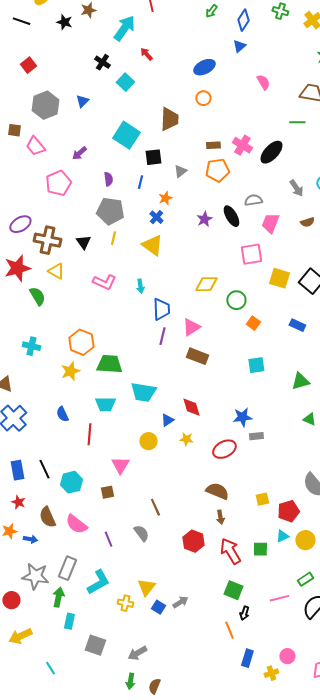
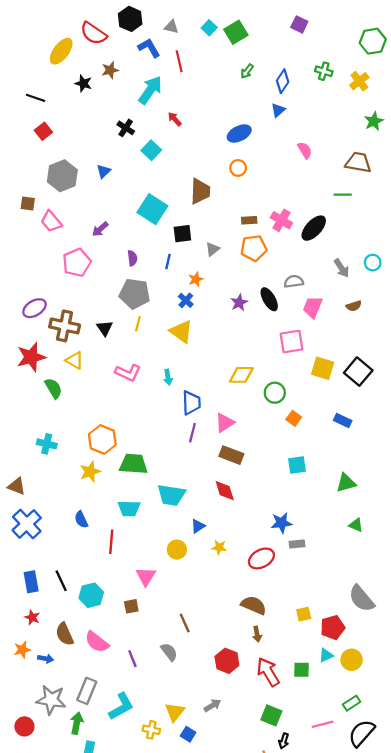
black line: (21, 21) -> (36, 98), moved
red diamond: (191, 407) -> (225, 491), moved
gray arrow: (180, 602) -> (212, 705), moved

